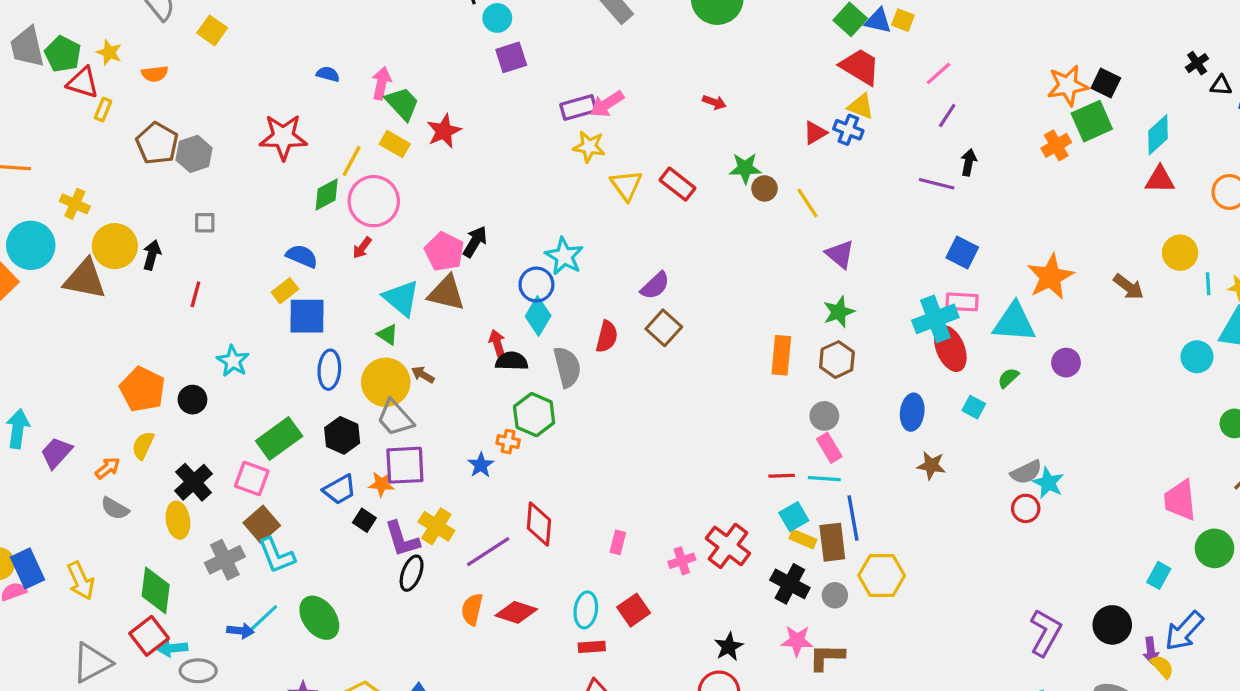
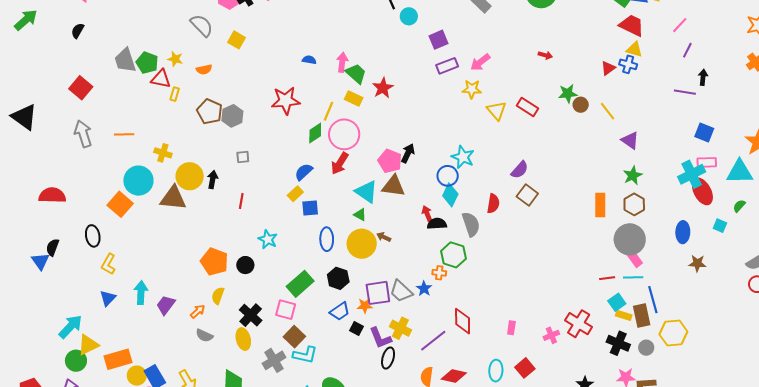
purple square: (511, 57) -> (438, 40), moved
purple rectangle: (578, 108) -> (447, 66), moved
red arrow: (362, 248) -> (340, 163), size x1.6
blue semicircle: (302, 256) -> (304, 172), turned -60
blue square: (307, 316) -> (310, 208), size x0.7
gray circle: (824, 416) -> (630, 239), size x1.8
gray trapezoid: (395, 418) -> (401, 291), moved
cyan L-shape: (276, 555) -> (305, 355), turned -50

